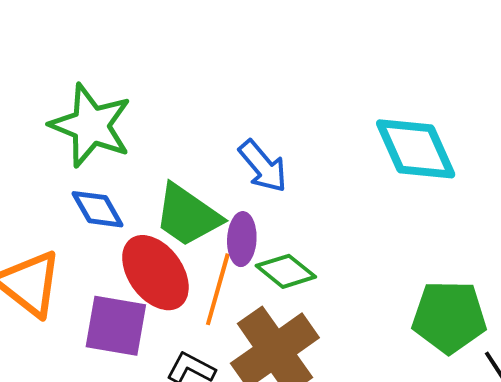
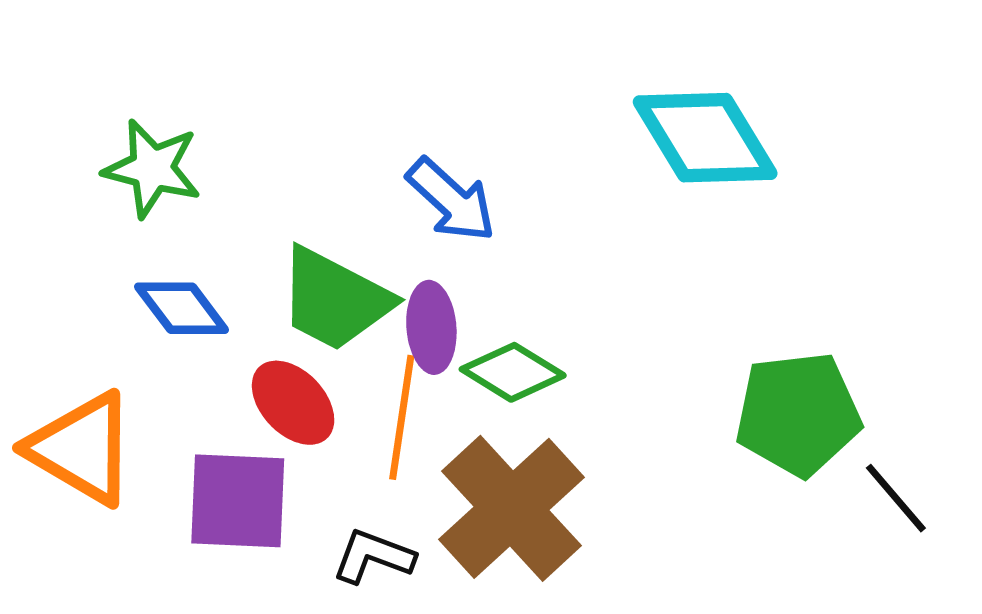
green star: (91, 125) -> (152, 169), size x0.7
red ellipse: (155, 273) -> (293, 403), size x0.7

